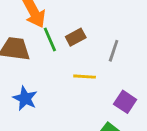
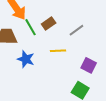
gray line: (114, 51) -> (76, 30), turned 42
blue star: (25, 98) -> (26, 59), moved

